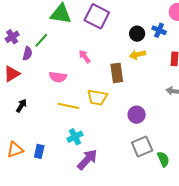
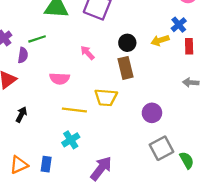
blue cross: (159, 30) -> (179, 25), moved, turned 32
black circle: (137, 34) -> (127, 43), moved
green line: (41, 40) -> (37, 39), turned 35
yellow arrow: (137, 55) -> (160, 40), moved
cyan cross: (75, 137) -> (71, 140), moved

